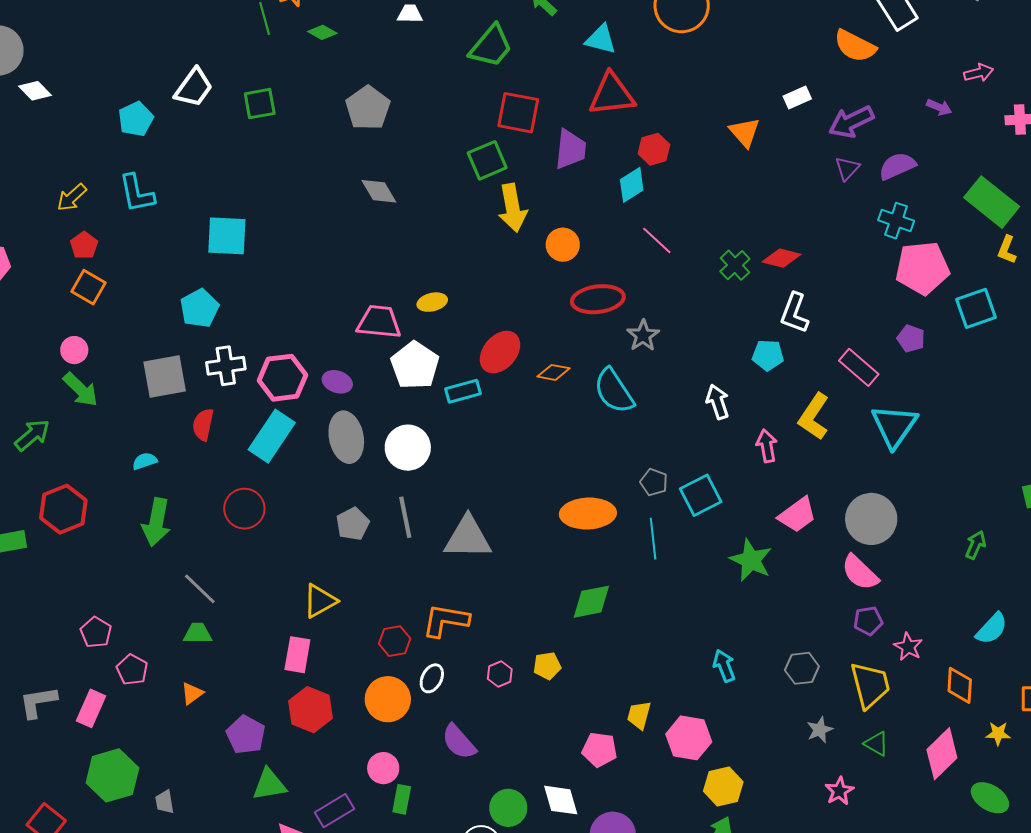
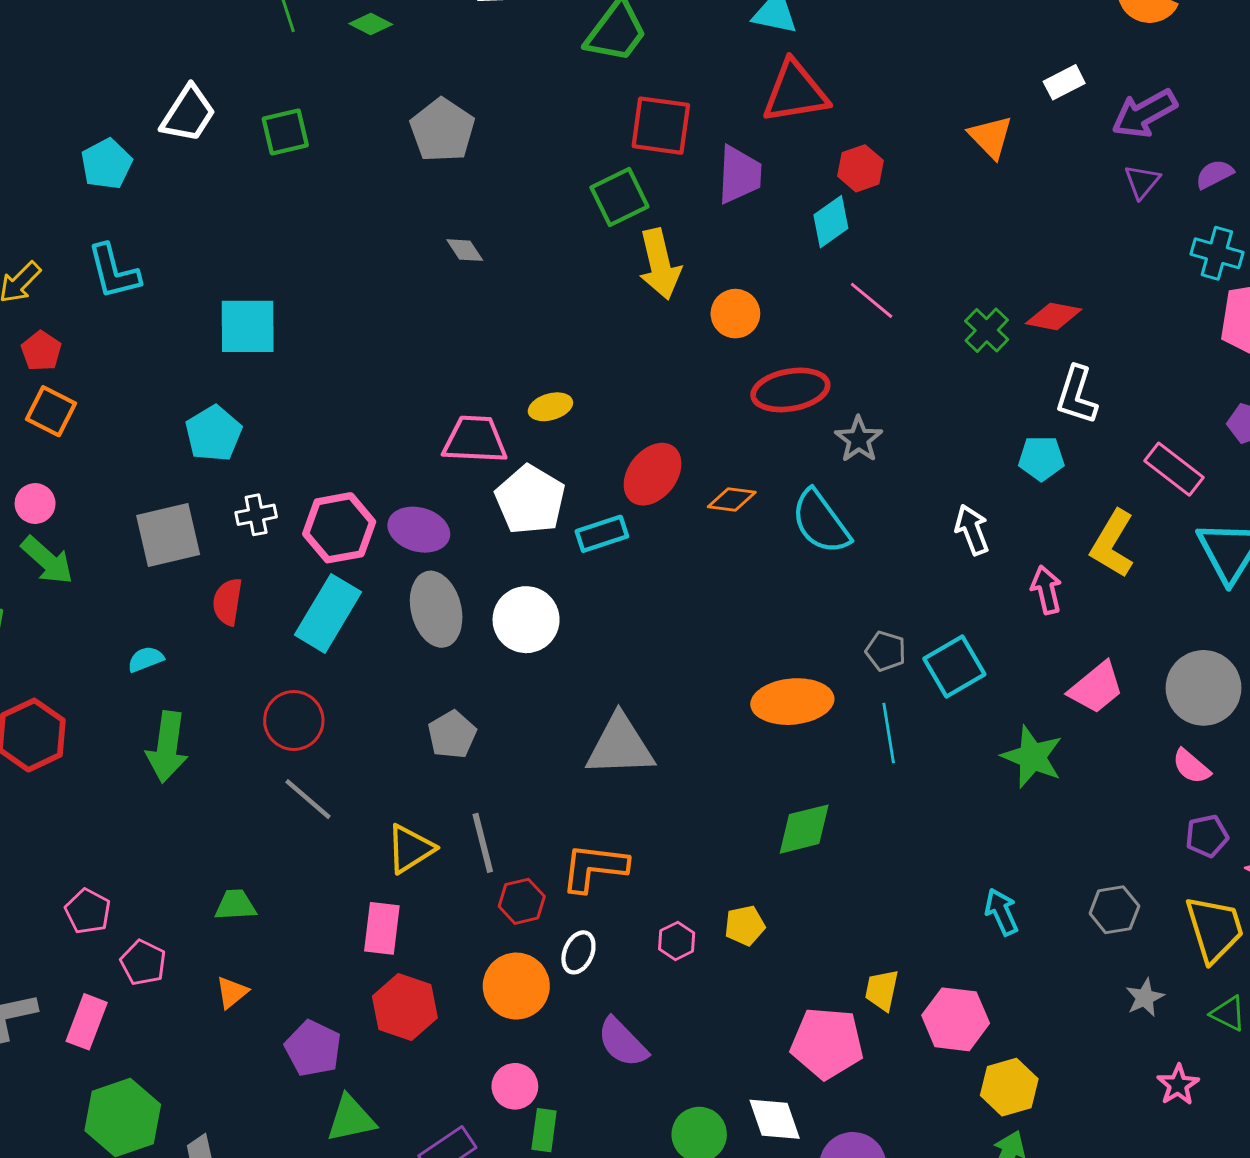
purple semicircle: (897, 166) -> (1214, 174), size x0.7
gray diamond: (379, 191) -> (465, 250), size x0.7
white cross: (226, 366) -> (256, 515), size x0.7
purple ellipse: (337, 382) -> (419, 530), size x1.4
gray line: (405, 517) -> (483, 843), moved
pink semicircle: (860, 572) -> (1191, 766), size x0.7
gray line: (200, 589) -> (308, 799), moved
pink pentagon: (599, 750) -> (827, 1043), size x1.4

